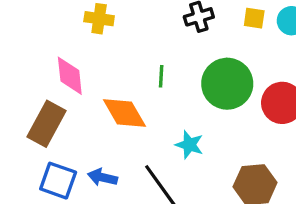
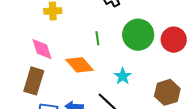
cyan star: (189, 145) -> (123, 76), turned 30

